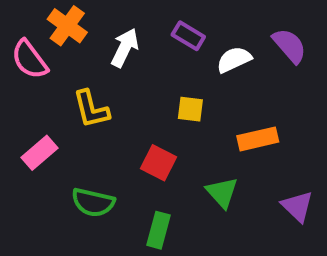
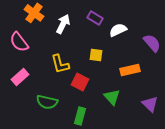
purple semicircle: (289, 46) -> (152, 43), moved
pink semicircle: (30, 60) -> (19, 42), moved
yellow L-shape: (91, 109) -> (60, 64), moved

